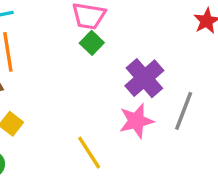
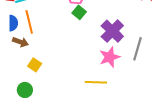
yellow line: (89, 153) -> (96, 82), moved, turned -50

